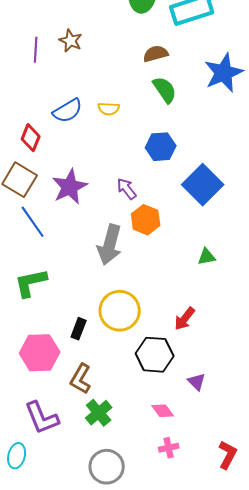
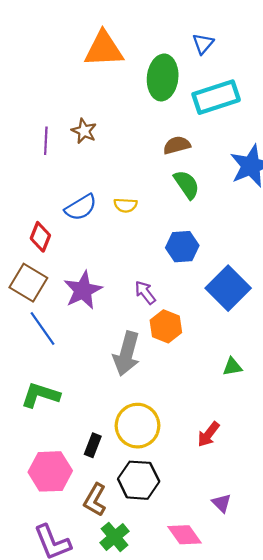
green L-shape: (31, 283) -> (40, 395), turned 30
black hexagon: (155, 355) -> (139, 480), moved
pink diamond: (163, 411) -> (184, 535), size x1.4

